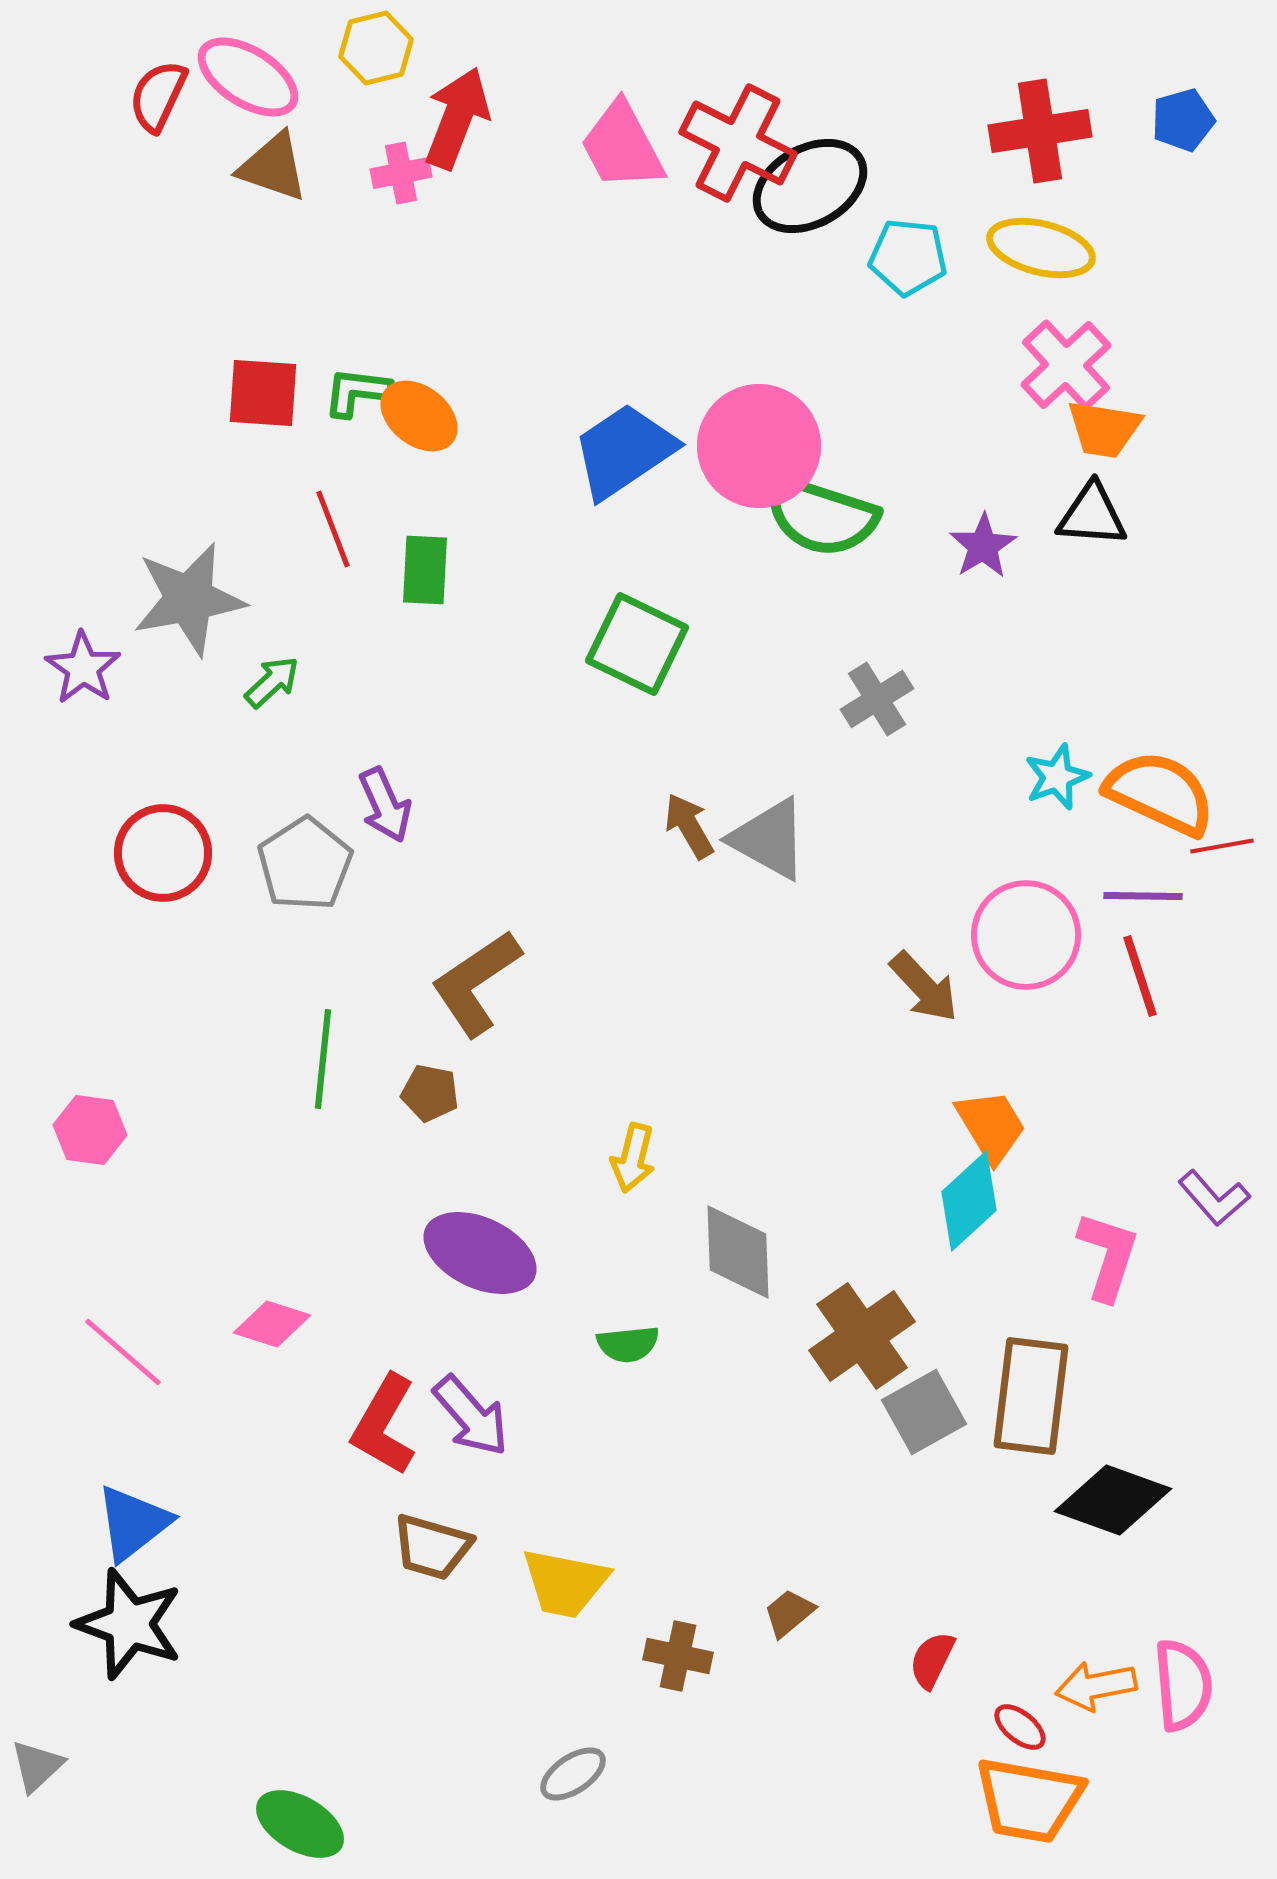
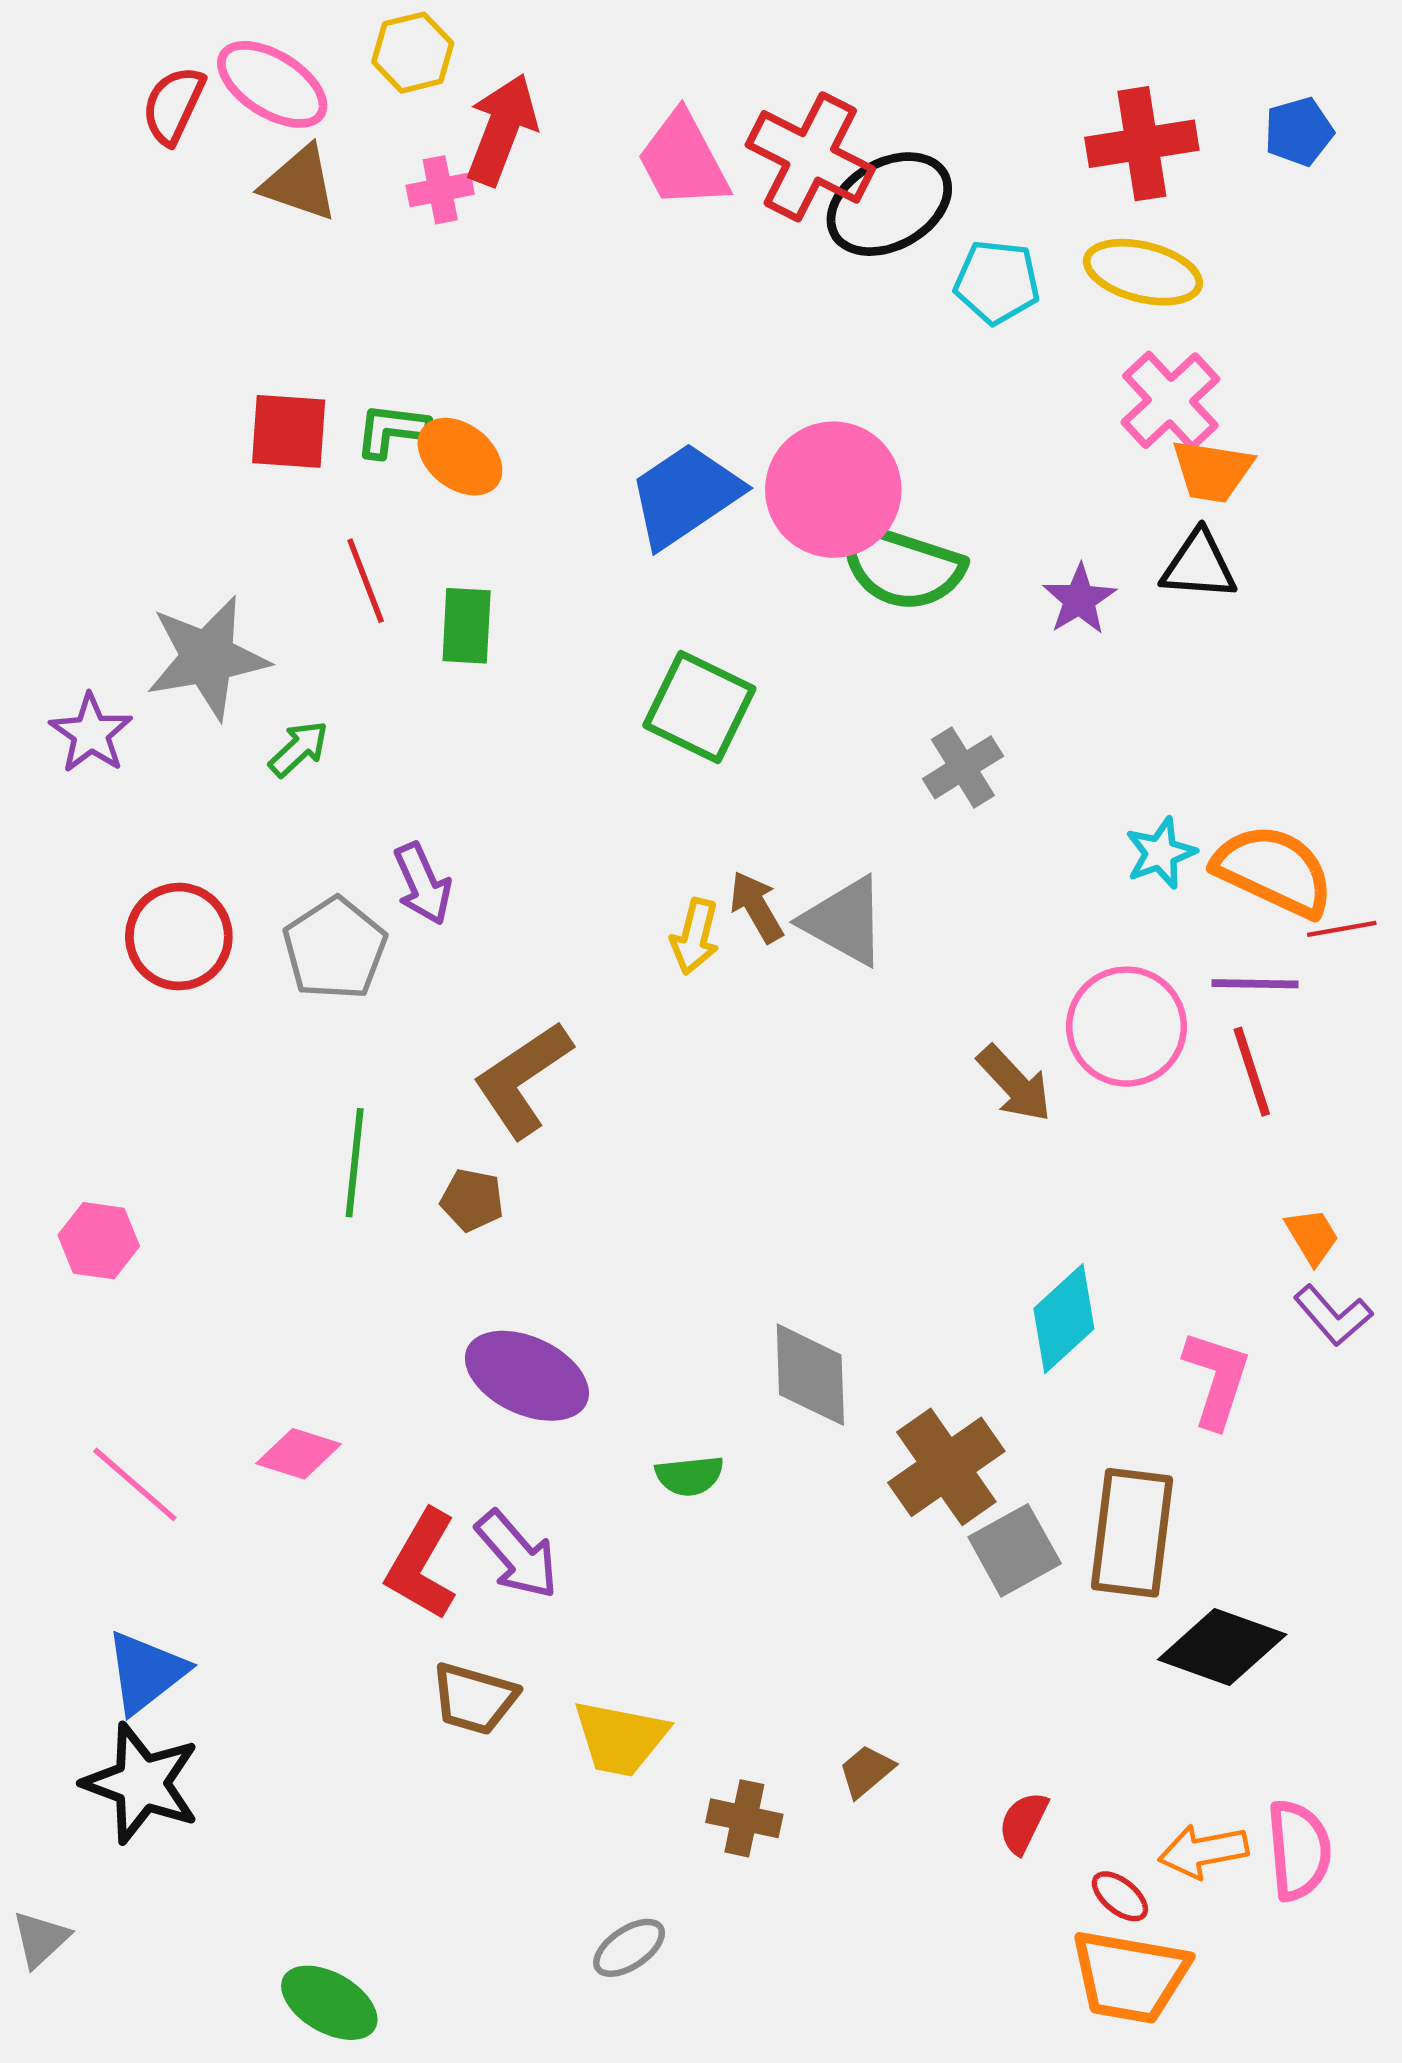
orange trapezoid: (991, 1126) -> (1312, 1236), moved, size x0.7
yellow arrow: (633, 1158) -> (695, 937), moved

